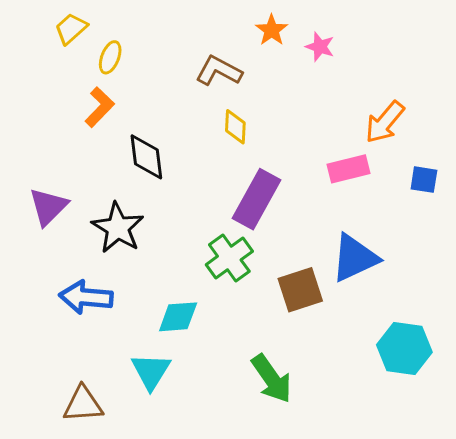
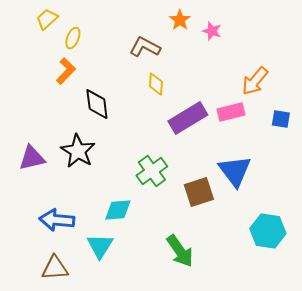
purple rectangle: (257, 199) -> (188, 118), moved, turned 30
purple triangle: (48, 207) -> (32, 158), moved, turned 32
blue triangle: (355, 258) -> (235, 171), turned -42
blue arrow: (86, 297) -> (57, 220), moved

